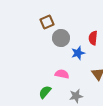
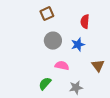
gray circle: (61, 38) -> (53, 41), moved
red semicircle: (93, 38) -> (85, 22), moved

